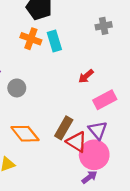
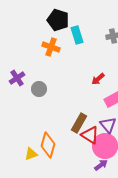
cyan rectangle: (54, 41) -> (77, 35), moved
orange diamond: (25, 134) -> (48, 145), moved, turned 55

